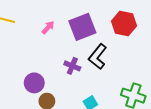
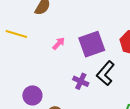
purple circle: (34, 83) -> (32, 95), moved

